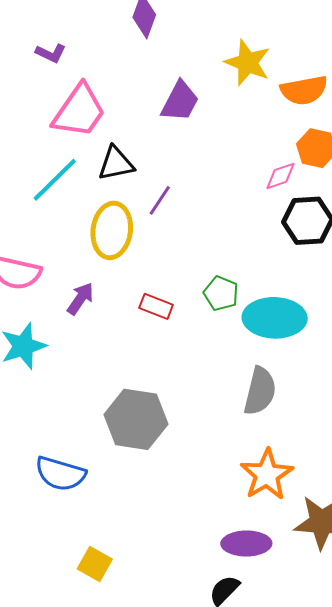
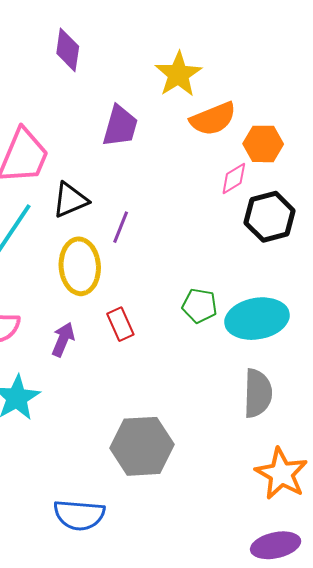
yellow star: (248, 63) -> (178, 74), turned 30
orange semicircle: (304, 90) -> (213, 119), moved
red rectangle: (156, 306) -> (120, 324), moved, turned 56

